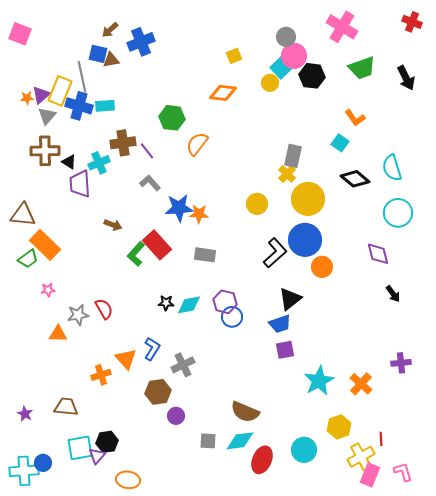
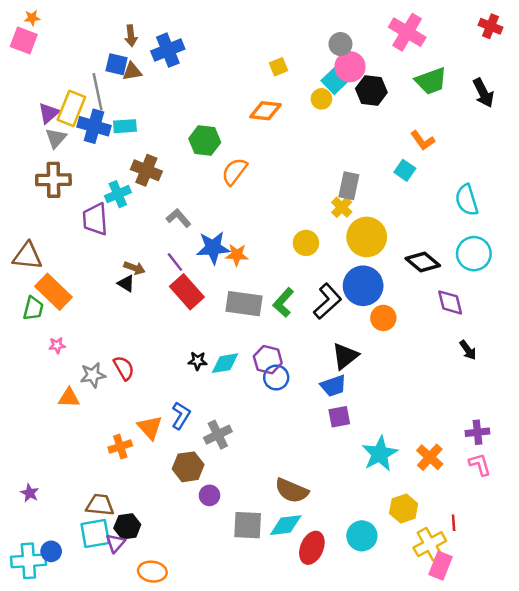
brown arrow: (110, 30) -> (131, 36), turned -54
orange star: (27, 98) -> (32, 18), moved
brown cross: (123, 143) -> (146, 170), turned 30
purple line: (147, 151) -> (175, 262), moved
black triangle: (69, 162) -> (126, 283), moved
black diamond: (355, 179) -> (423, 262), moved
green L-shape: (136, 254) -> (283, 302), moved
gray rectangle: (205, 255) -> (244, 304), size x1.4
green trapezoid: (28, 259) -> (33, 308), turned -40
brown trapezoid: (66, 407) -> (100, 505), moved
gray square: (208, 441) -> (248, 525), size x1.5
pink L-shape: (403, 472) -> (480, 464), moved

